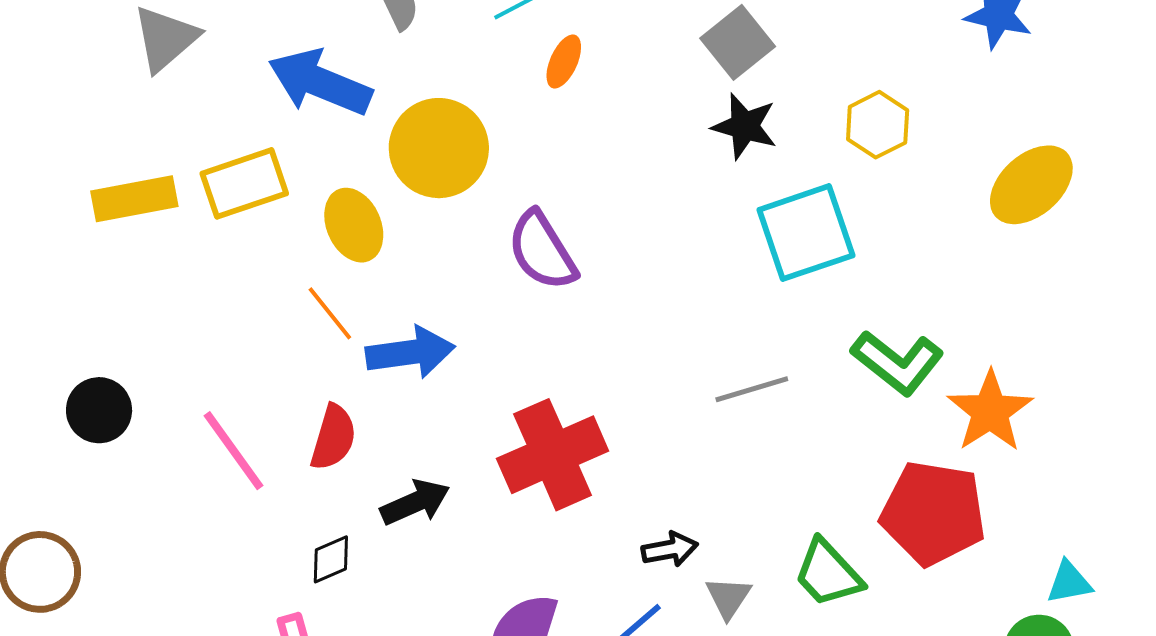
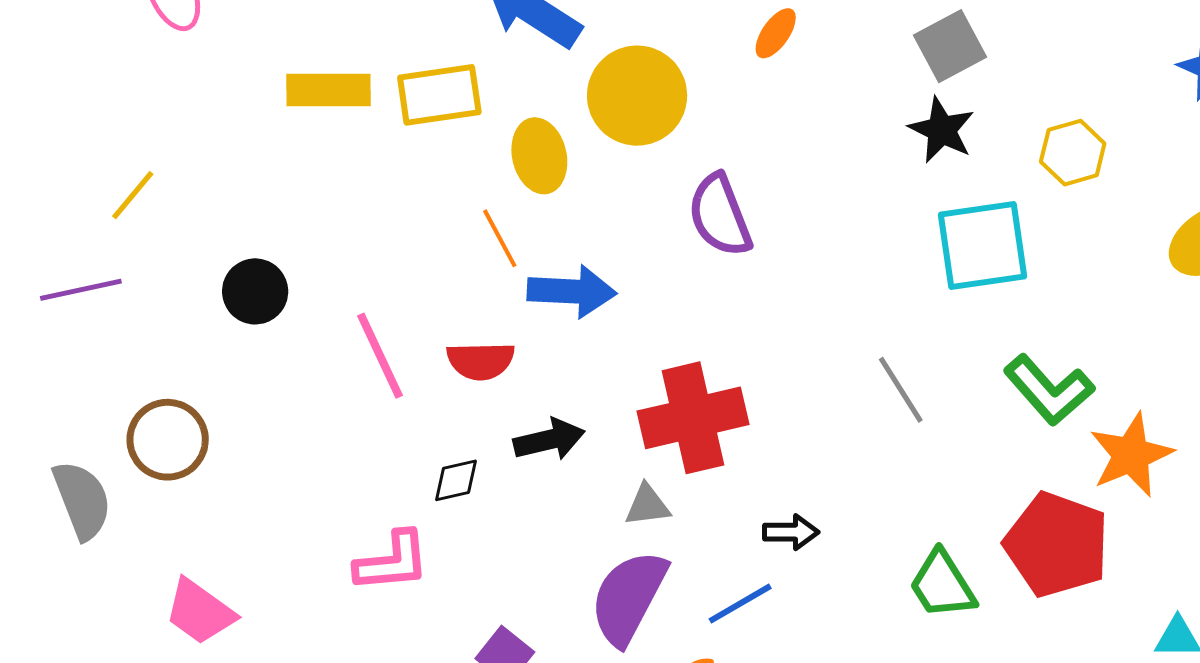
gray line: (752, 389) -> (901, 390), turned 64
red semicircle: (333, 437) -> (481, 361), turned 62
gray triangle: (728, 598) -> (647, 505), moved, turned 39

